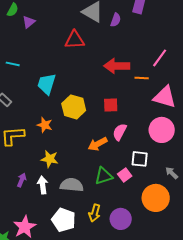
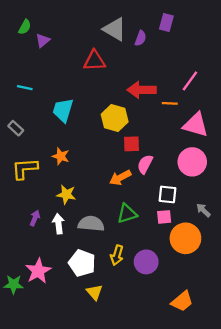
red square: (111, 105) -> (132, 144), moved
yellow hexagon: (74, 107) -> (115, 118), moved
pink square: (125, 175) -> (164, 217), moved, turned 32

